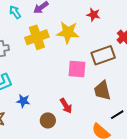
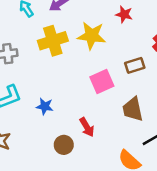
brown rectangle: (103, 55) -> (135, 65), size x0.7
pink square: (77, 69) -> (102, 82), turned -30
blue star: (23, 101) -> (45, 106), moved

